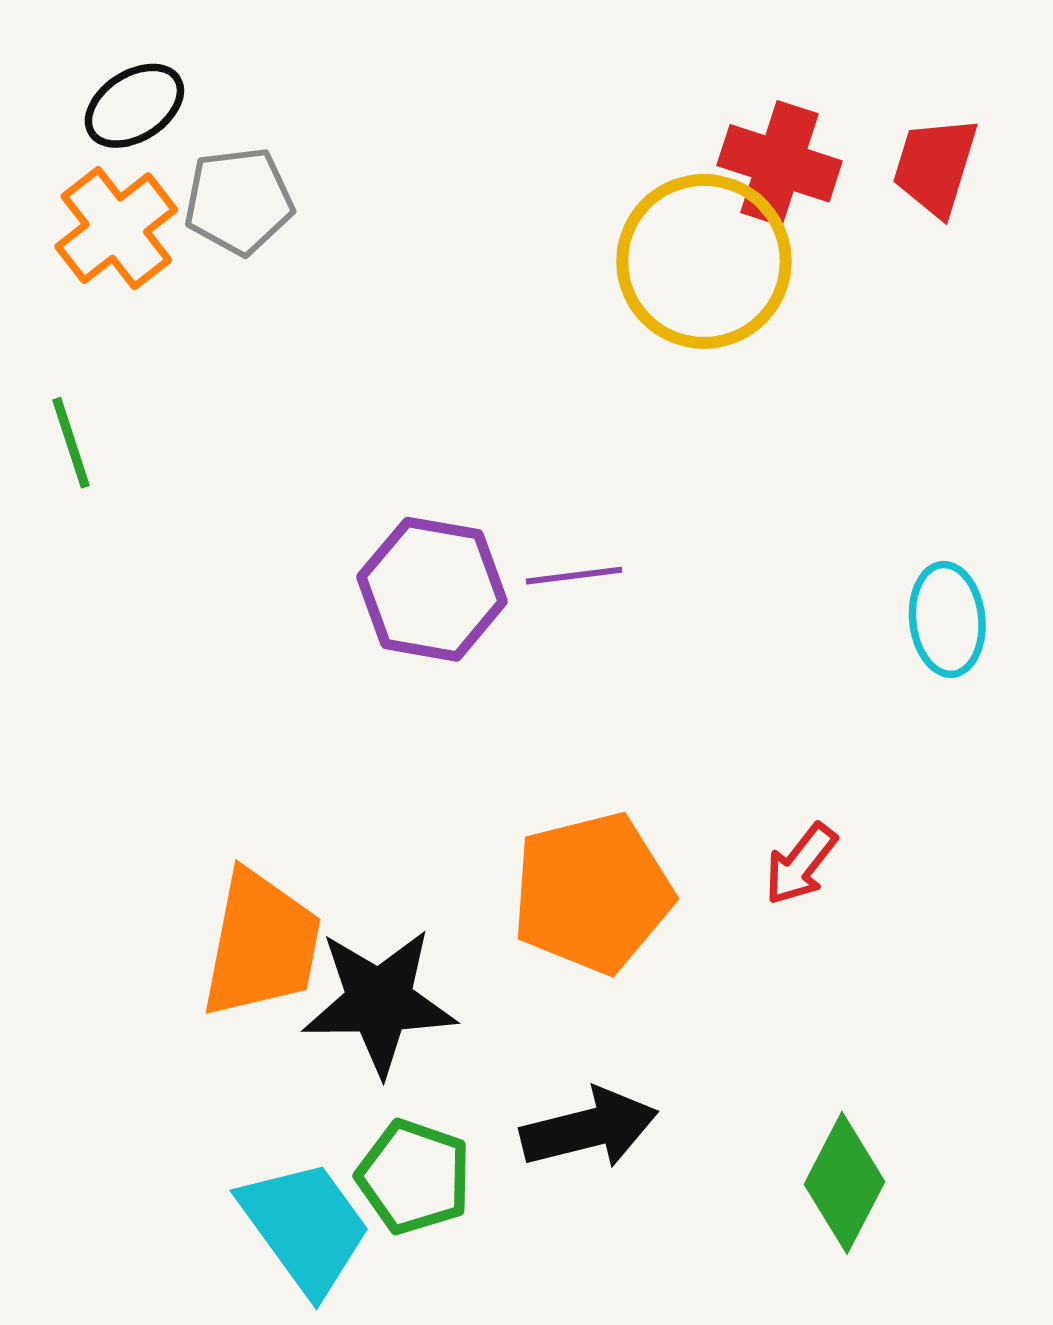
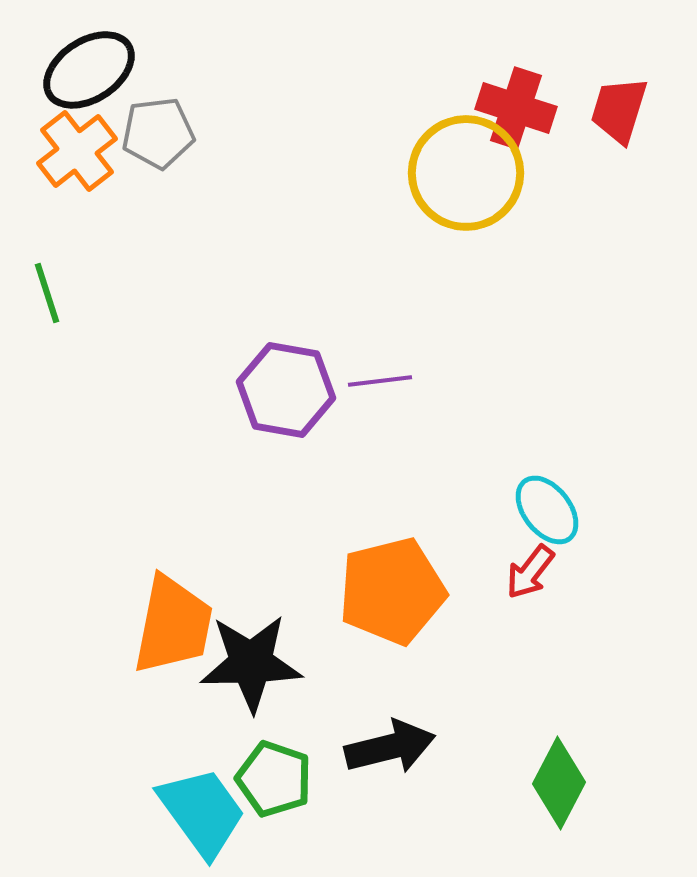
black ellipse: (134, 106) -> (89, 70), size x1.4
cyan ellipse: (947, 619) -> (547, 510), moved, turned -32

